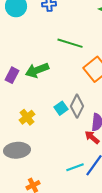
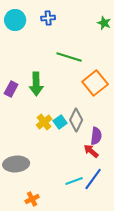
green arrow: (37, 70) -> (36, 84), turned -70
yellow cross: (27, 117) -> (44, 122), moved

